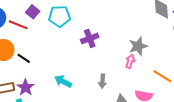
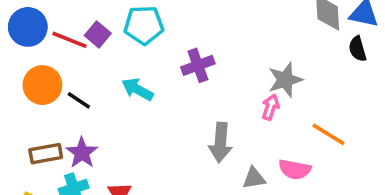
purple square: (33, 12) -> (98, 34), moved
cyan arrow: (63, 81) -> (137, 89), moved
gray arrow: (102, 81) -> (220, 142), size x1.5

